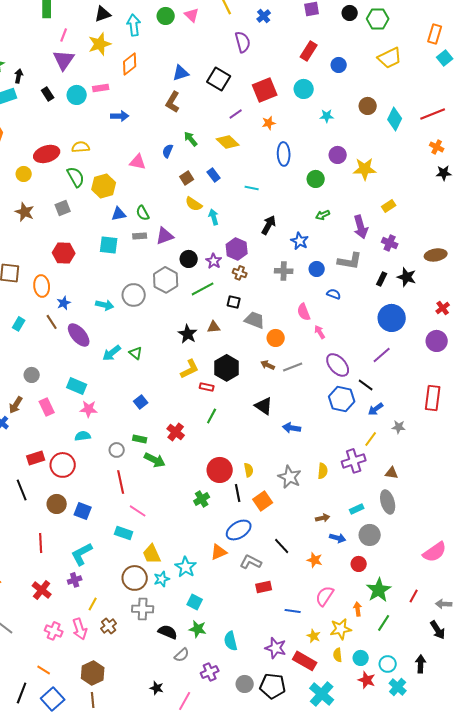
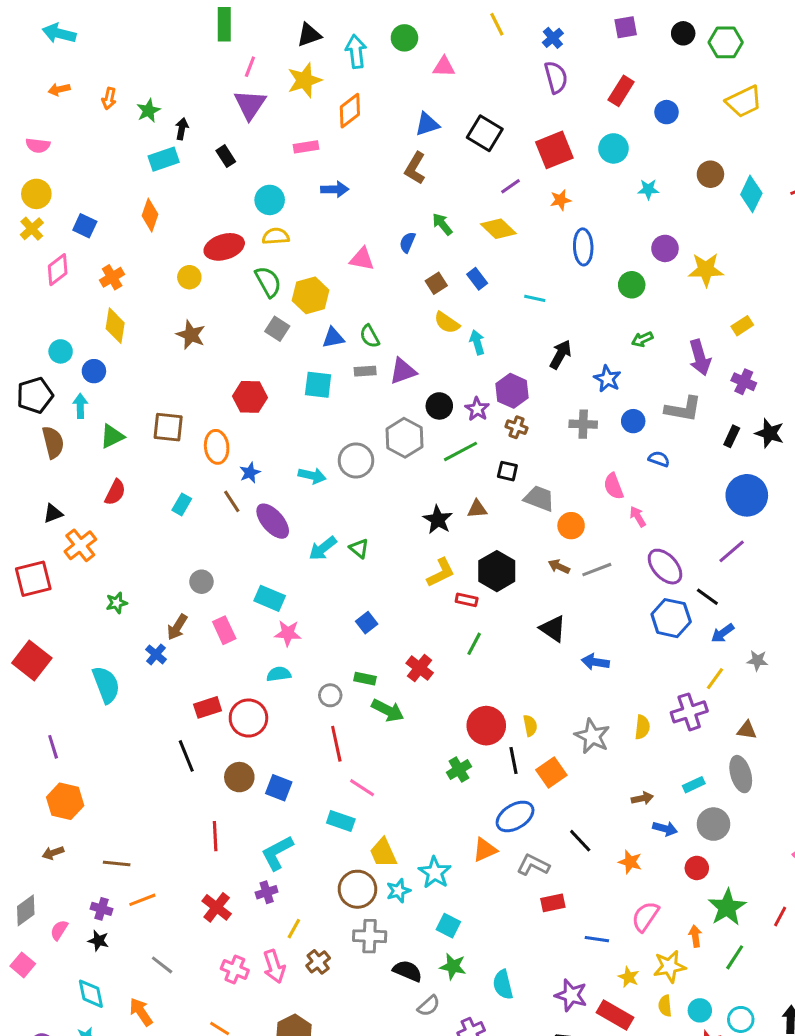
pink triangle: (192, 15) -> (444, 67), moved, turned -42
purple semicircle: (243, 42) -> (556, 77), moved
cyan circle: (77, 95) -> (270, 200), moved
gray square: (63, 208) -> (277, 329), moved, turned -35

